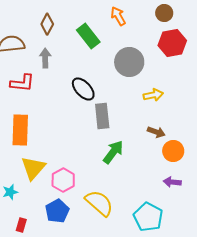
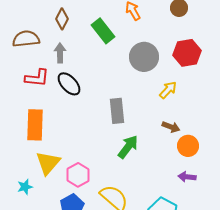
red hexagon: (172, 43) -> (187, 53), moved
black ellipse: (83, 89) -> (69, 84), moved
yellow arrow: (153, 95) -> (168, 90), turned -36

